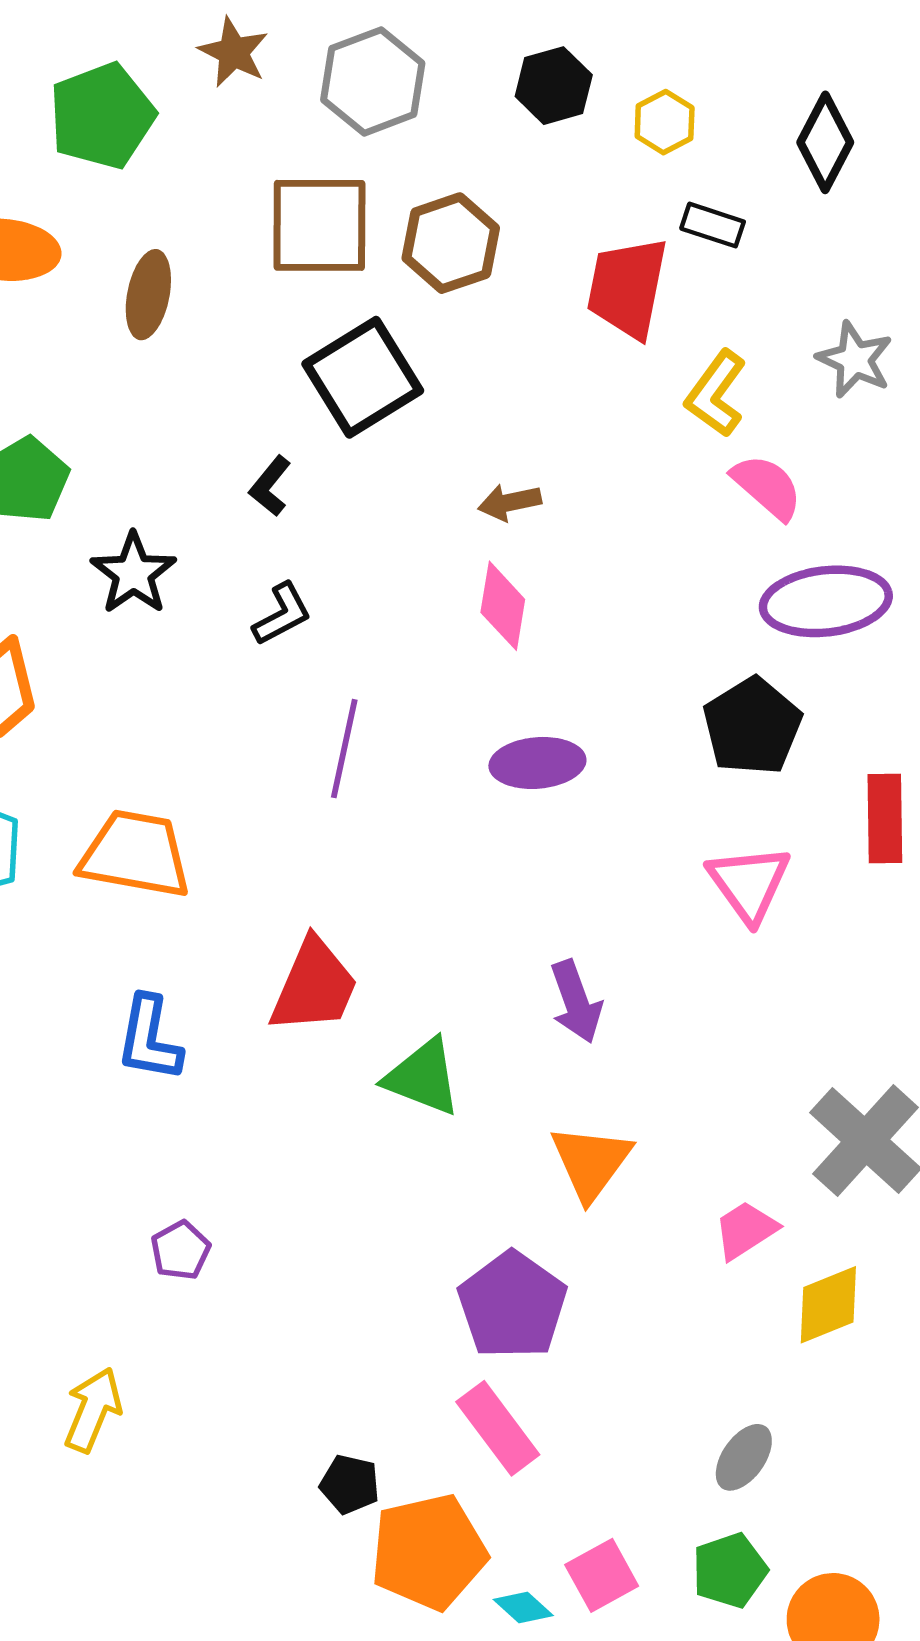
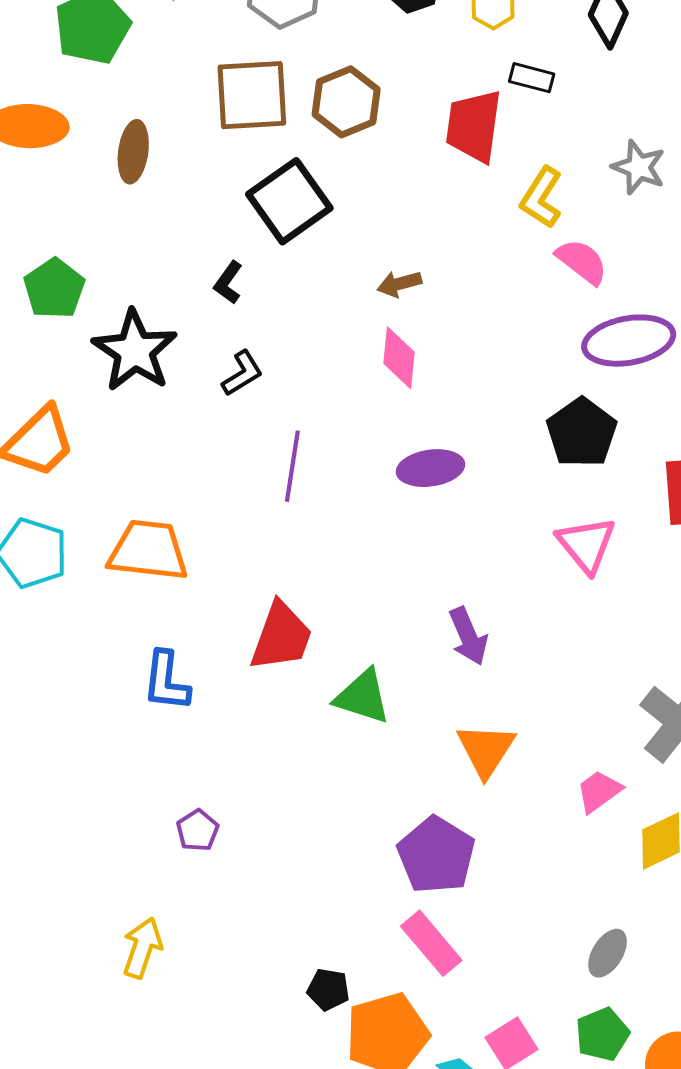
black star: (133, 573) -> (135, 351), size x1.4

